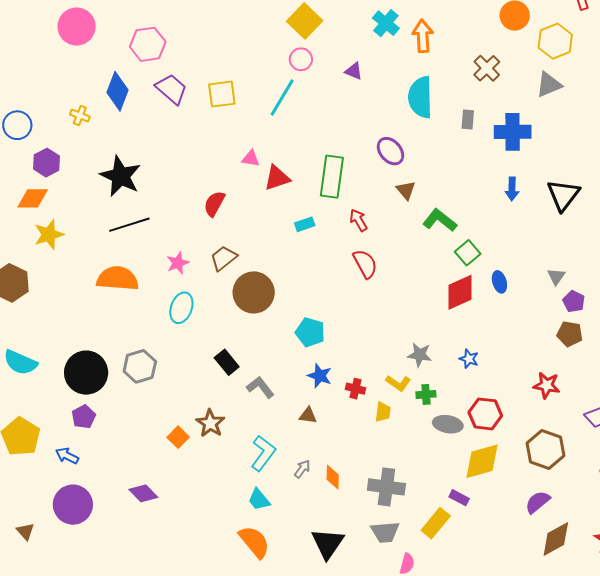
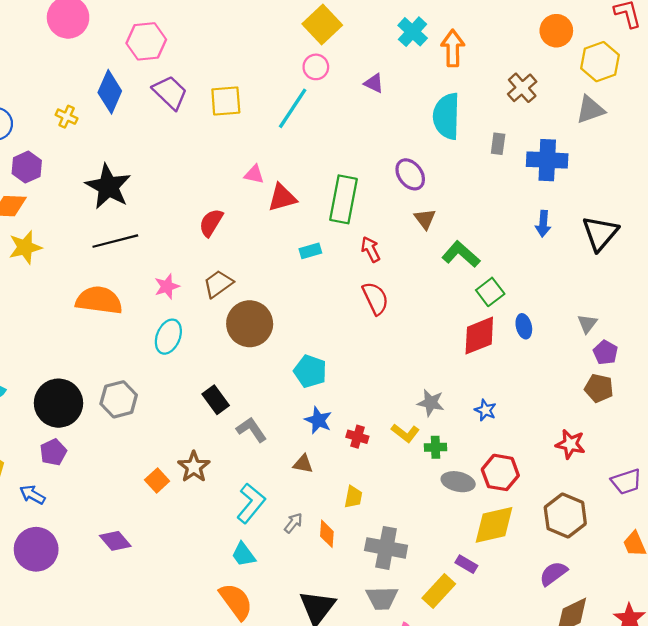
yellow trapezoid: (383, 412) -> (353, 497), moved

